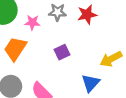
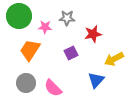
red star: (87, 15) -> (93, 34), moved

